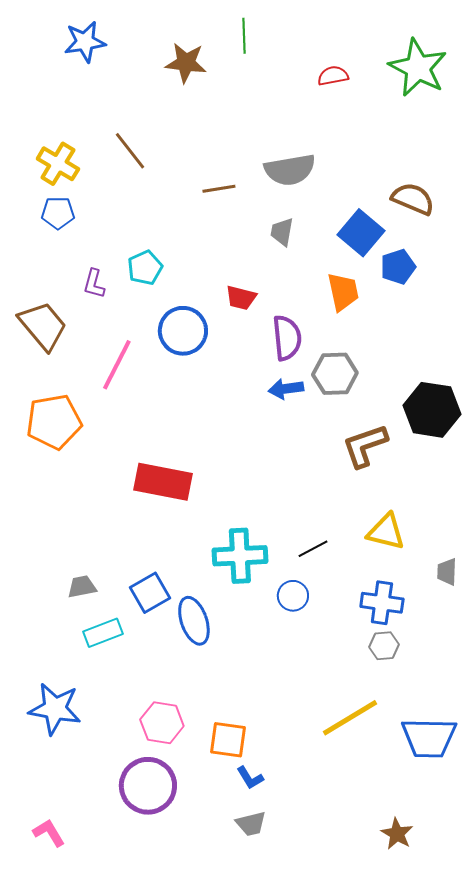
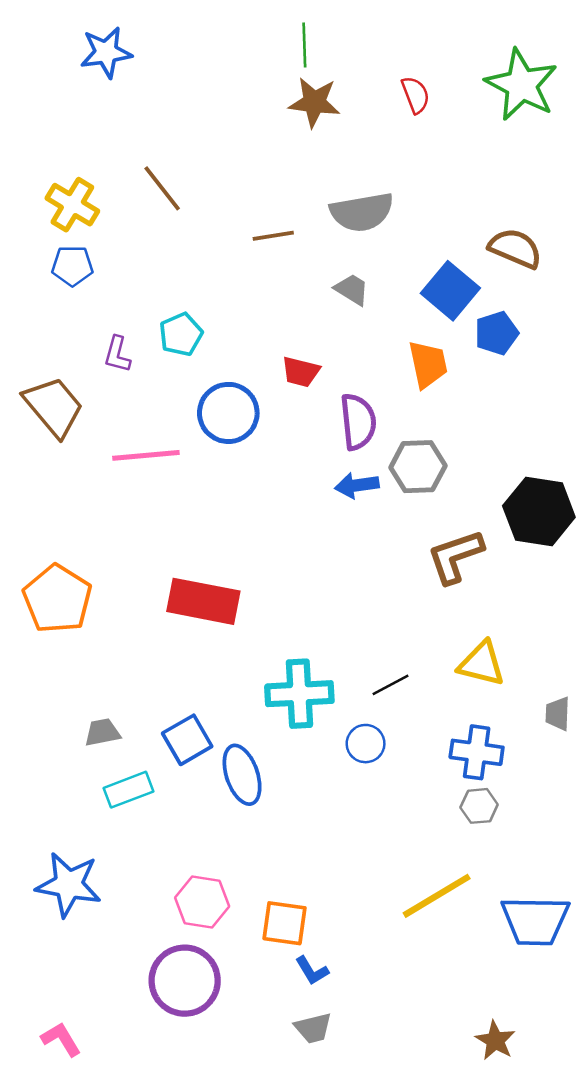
brown star: (186, 63) -> (314, 102), moved
red semicircle: (333, 76) -> (415, 95), turned 80
gray trapezoid: (282, 232) -> (352, 289), turned 112
pink line: (117, 365) -> (146, 455), turned 58
orange pentagon: (54, 422) -> (57, 599), moved, turned -30

